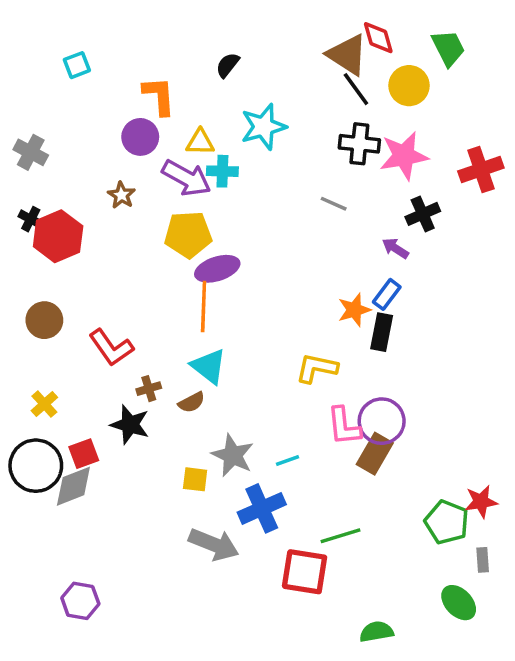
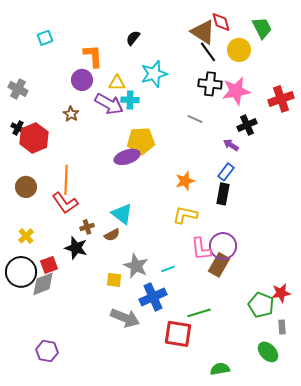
yellow pentagon: (188, 235) -> (141, 141), moved
orange line: (204, 306) -> (66, 180), moved
orange star: (354, 310) -> (185, 181), moved

